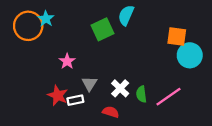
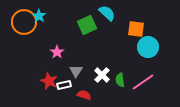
cyan semicircle: (126, 15) -> (107, 13), turned 108
orange square: (177, 36) -> (136, 29), moved
cyan circle: (190, 55) -> (148, 47), moved
red semicircle: (111, 112) -> (84, 95), moved

